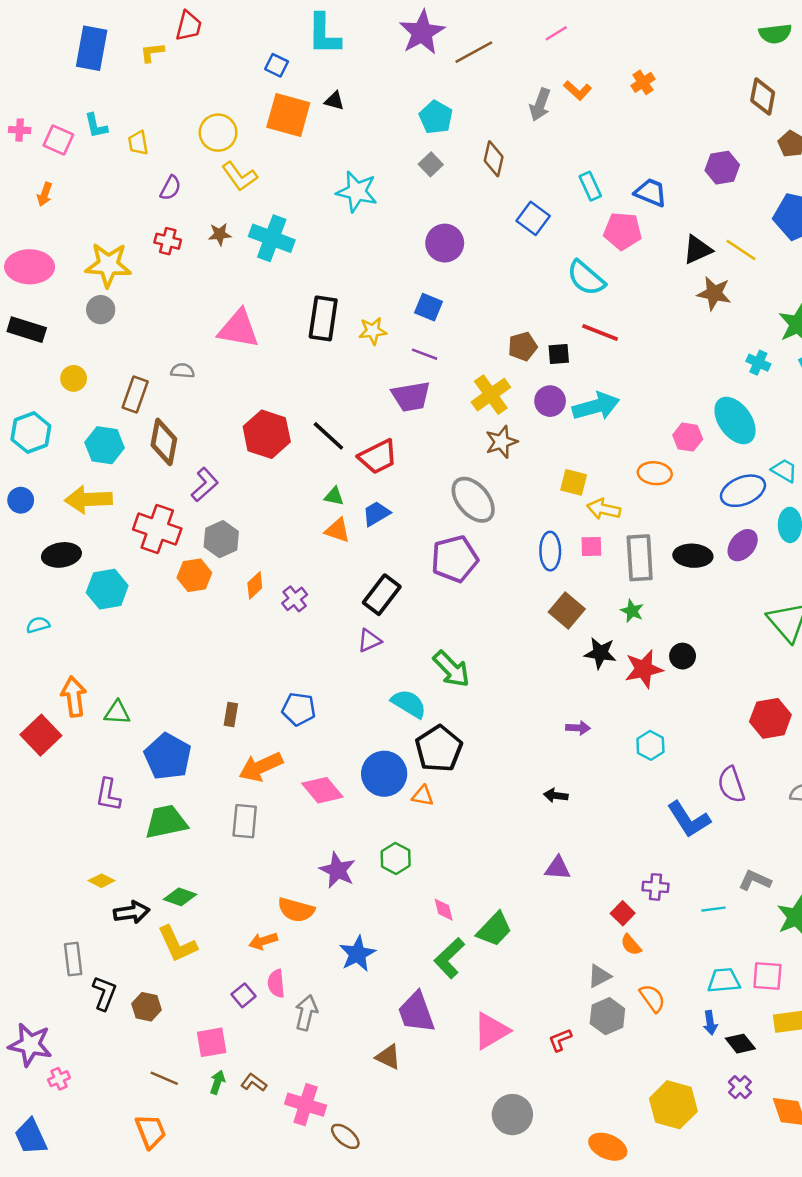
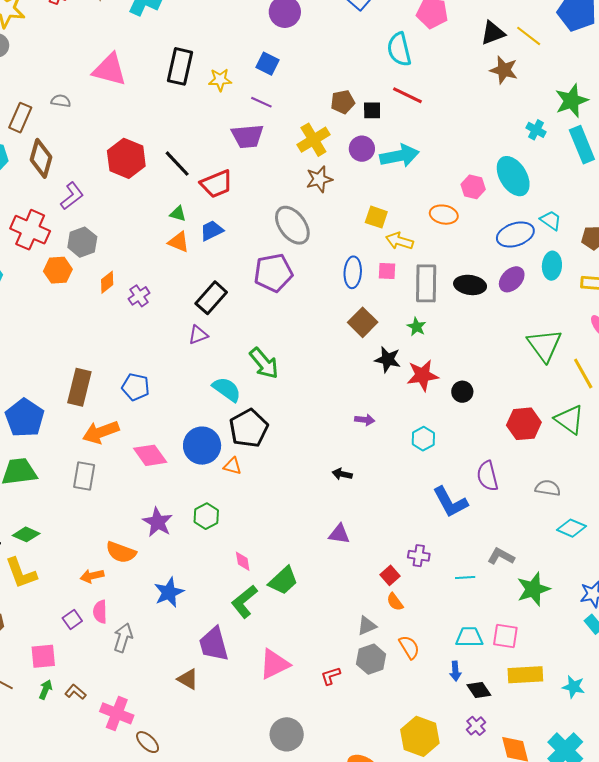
cyan semicircle: (586, 278) -> (399, 49), turned 32
black circle: (683, 656) -> (462, 392), moved
brown rectangle: (231, 715) -> (79, 387), size x1.8

